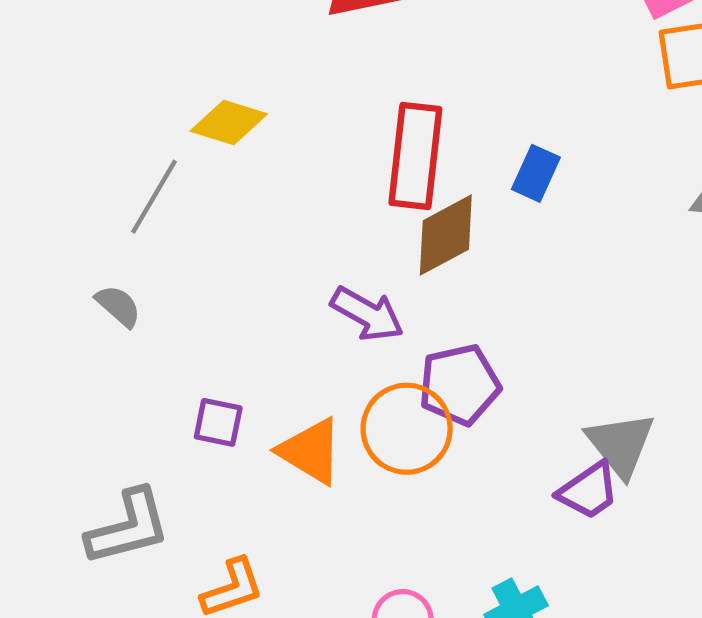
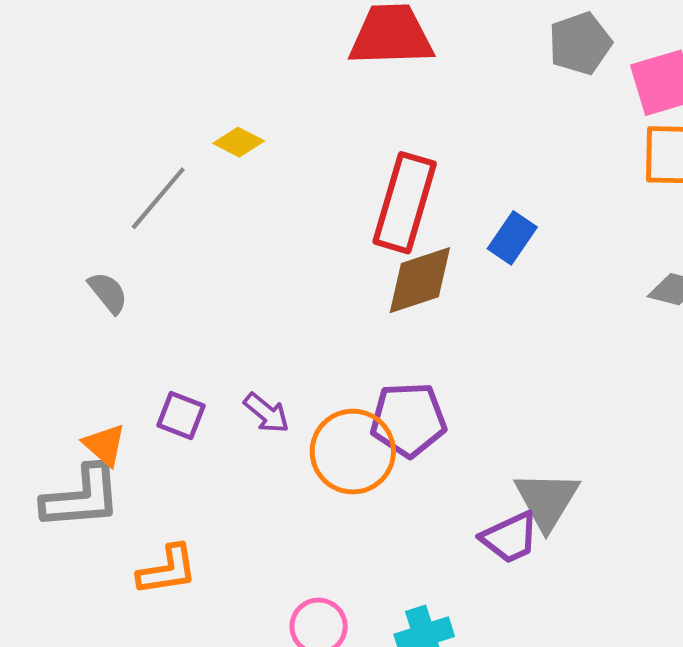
yellow diamond: (229, 122) -> (239, 142), size x0.7
purple arrow: (367, 314) -> (266, 413), moved, size x0.7
orange triangle: (311, 451) -> (105, 445), moved, size x0.7

